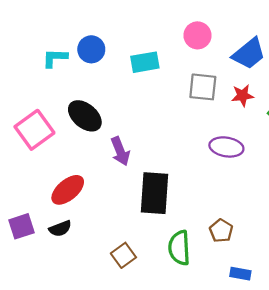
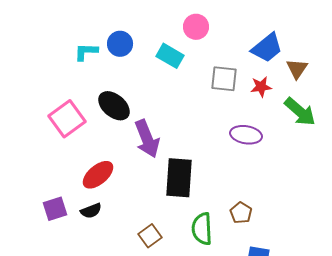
pink circle: (197, 35) -> (196, 27), moved
cyan rectangle: (145, 62) -> (170, 56), turned 40
purple arrow: (120, 151) -> (147, 139), size x1.4

